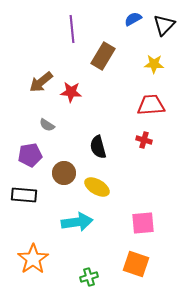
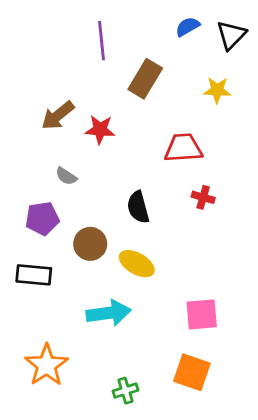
red trapezoid: (151, 105) -> (183, 148), moved

